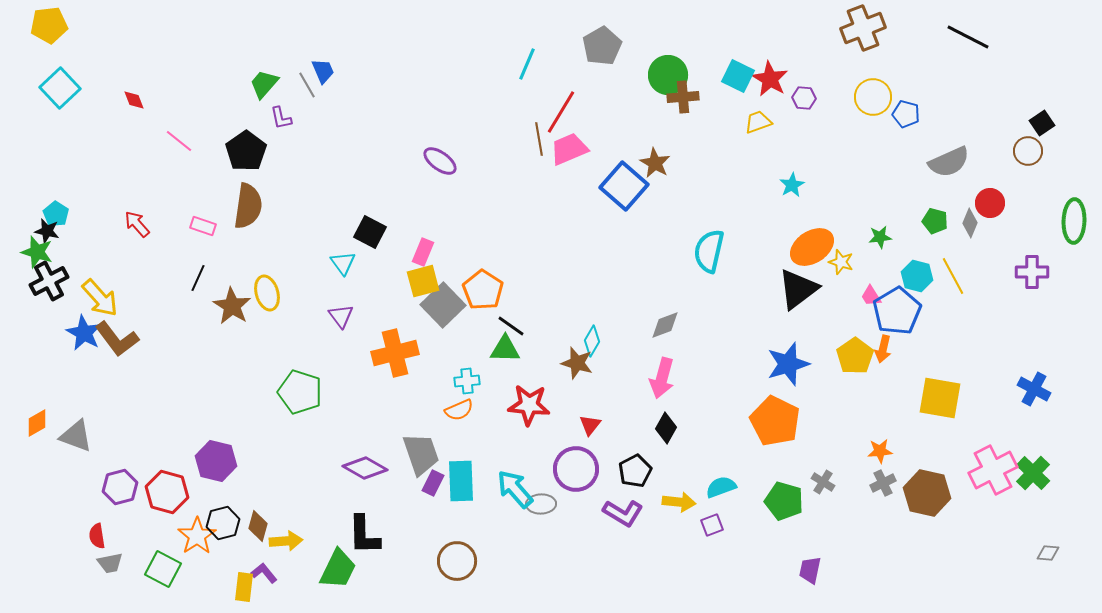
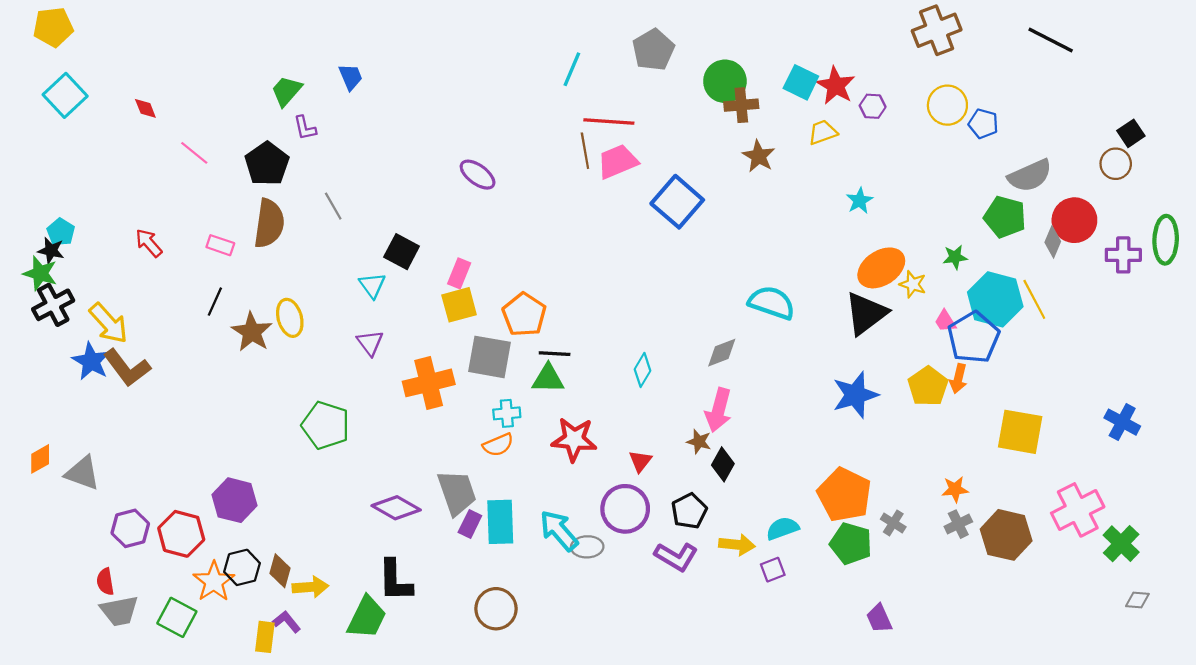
gray line: (307, 85) -> (333, 206), moved
red line: (561, 112) -> (609, 121), turned 63
brown star: (655, 163) -> (759, 156), moved
red circle: (990, 203) -> (1074, 220), size x1.4
green pentagon: (935, 221) -> (1005, 217), moved, size x1.5
cyan semicircle: (709, 251) -> (772, 303), moved, turned 96
purple cross: (1032, 272) -> (1123, 255), moved
cyan hexagon: (917, 276) -> (995, 299), size x1.6
gray square: (443, 305) -> (489, 357), moved, turned -36
black line: (511, 326) -> (555, 354), turned -32
brown star: (577, 363) -> (699, 442), moved, size x0.7
orange pentagon: (775, 421) -> (844, 495), moved
green cross: (1033, 473) -> (1121, 544), moved
gray trapezoid: (110, 563) -> (119, 611), size x1.4
purple trapezoid: (810, 570) -> (879, 618), turned -36

